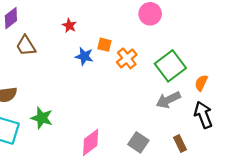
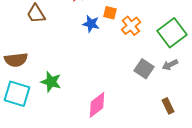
gray arrow: (168, 100) -> (170, 65), size x0.7
gray square: (138, 142) -> (144, 69), moved
brown rectangle: (180, 143) -> (168, 106), moved

